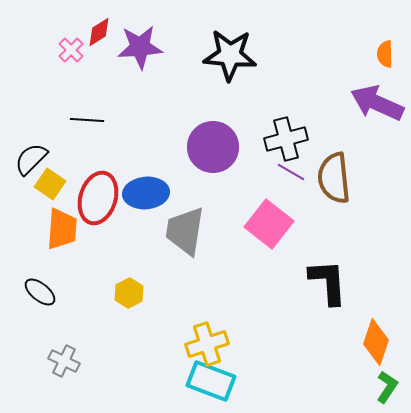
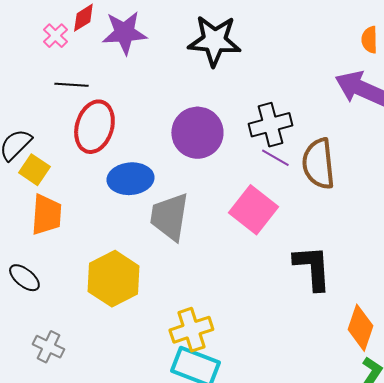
black line: (87, 120) -> (71, 85), moved
red ellipse: (98, 198) -> (94, 127), moved
yellow hexagon: (129, 293) -> (113, 279), size x1.8

